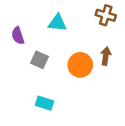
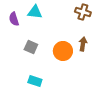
cyan triangle: (57, 23) -> (35, 12), moved
purple semicircle: (18, 36) -> (14, 19), moved

